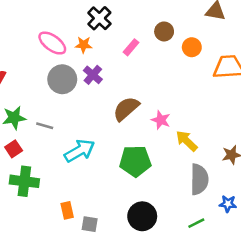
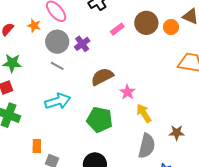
brown circle: (164, 31) -> (146, 23), size x1.5
orange star: (84, 45) -> (34, 26), moved
orange circle: (192, 47) -> (171, 27), moved
gray line: (45, 126) -> (57, 66), moved

